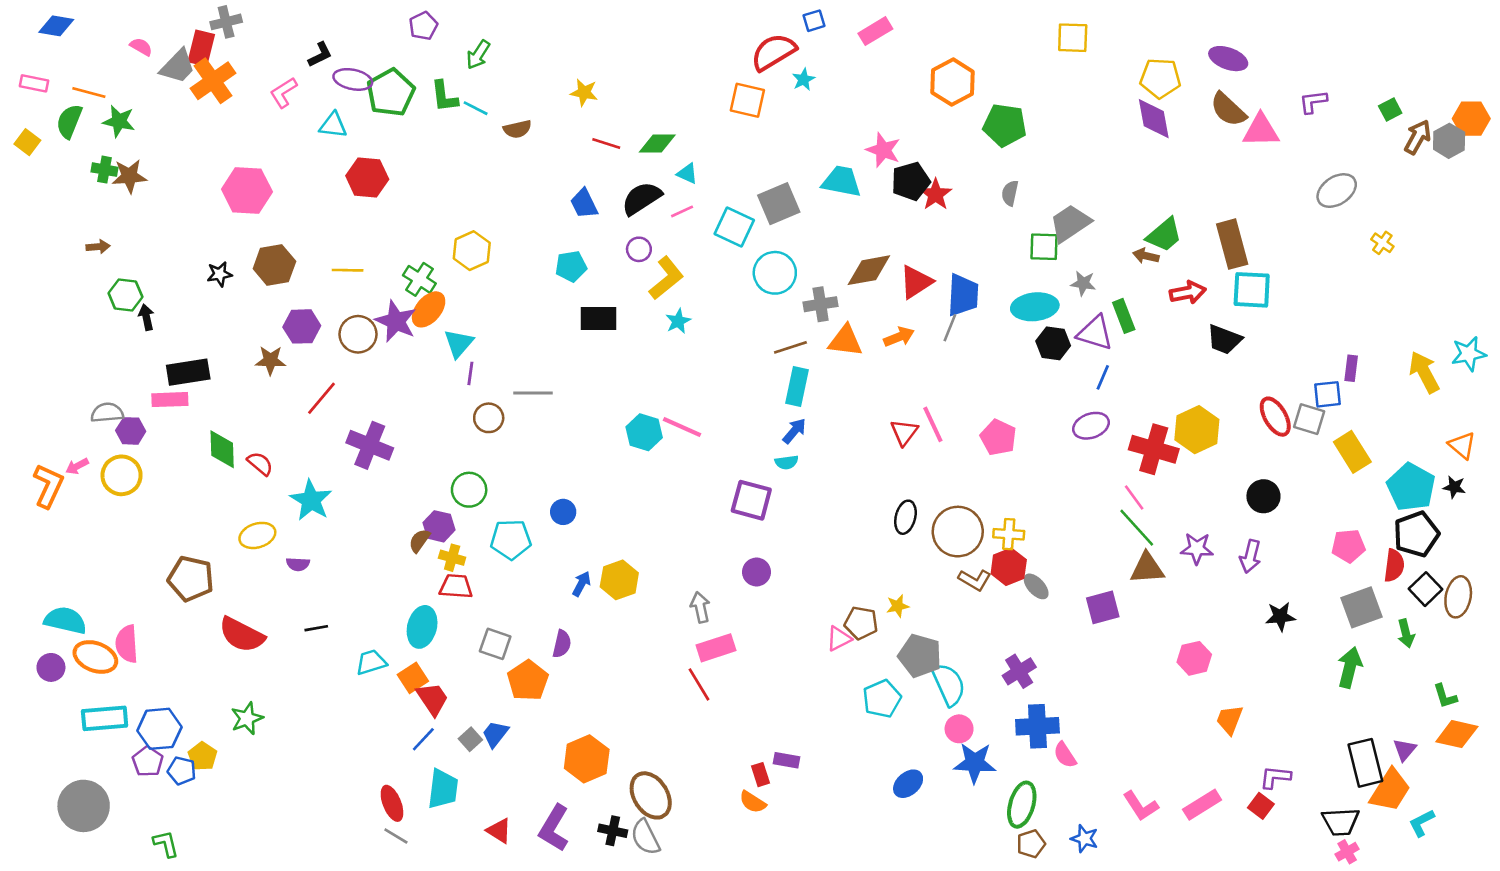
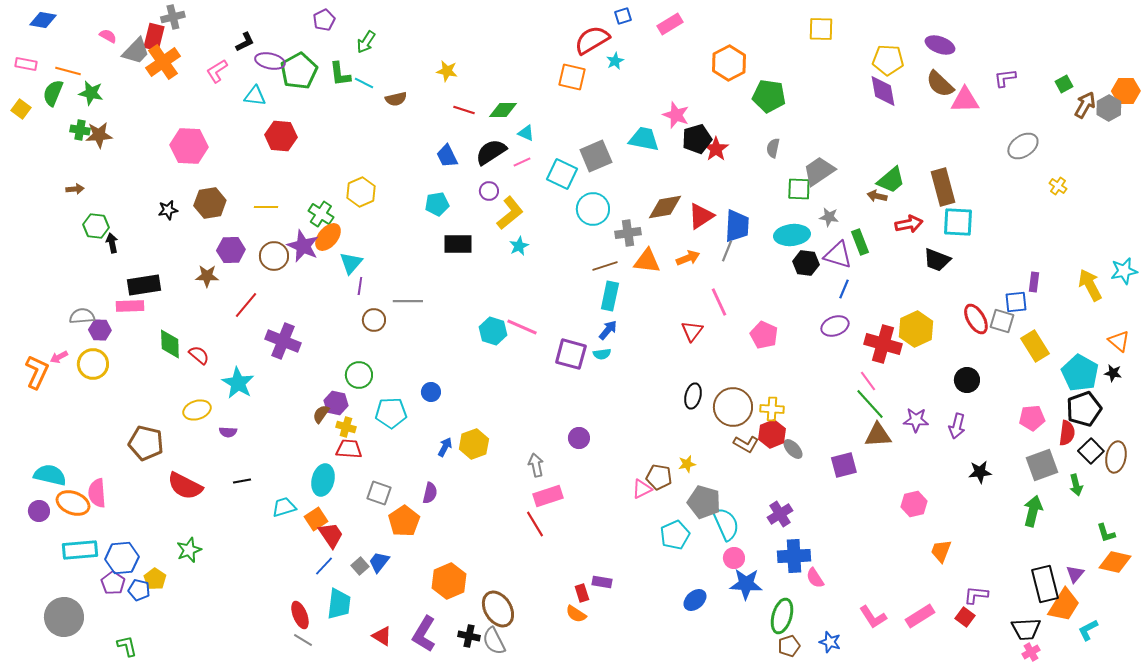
pink line: (933, 424) -> (719, 302), moved
purple square: (751, 500) -> (571, 354), moved

